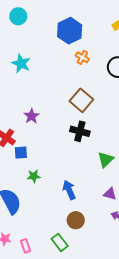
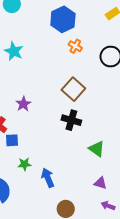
green triangle: (106, 160) -> (97, 149), turned -42
blue arrow: (69, 190) -> (48, 178), moved

